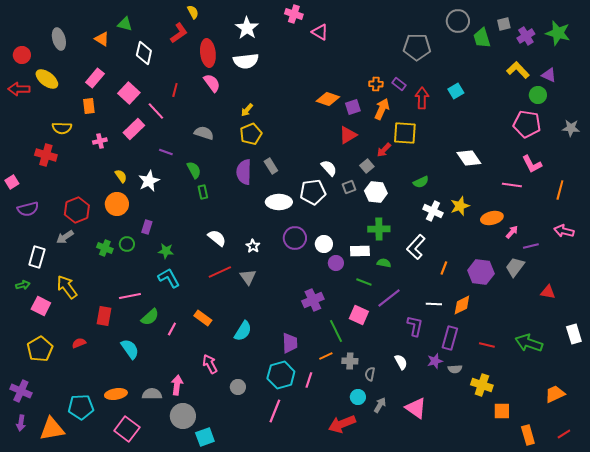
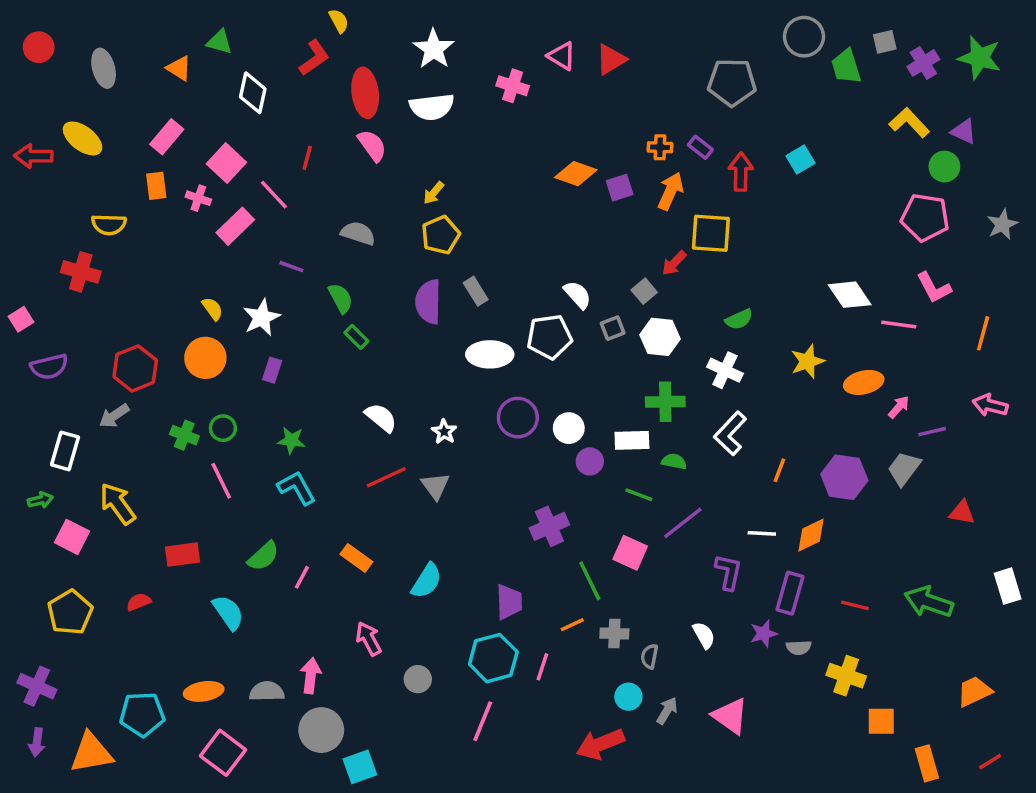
pink cross: (294, 14) -> (513, 86), moved
red circle: (22, 55) -> (39, 47), moved
gray star: (571, 128) -> (1002, 224), turned -30
red triangle: (348, 135) -> (611, 59), moved
pink cross: (100, 141) -> (198, 198), moved, turned 32
white diamond: (469, 158) -> (850, 295), moved
green rectangle: (203, 192) -> (356, 337), turned -32
white cross: (433, 211) -> (725, 370), moved
purple rectangle: (147, 227) -> (272, 370), moved
pink line: (130, 296) -> (221, 481), moved, turned 75
red rectangle: (104, 316) -> (183, 554), turned 72

